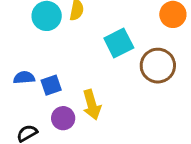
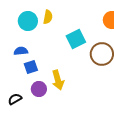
blue semicircle: (24, 78) -> (21, 51), moved

